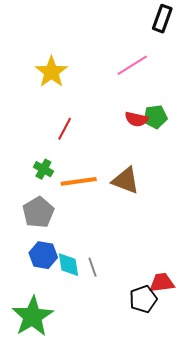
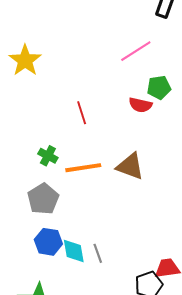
yellow star: (51, 72) -> (25, 60), moved
green pentagon: (155, 117) -> (159, 87), moved
red line: (65, 129) -> (82, 113), moved, turned -45

